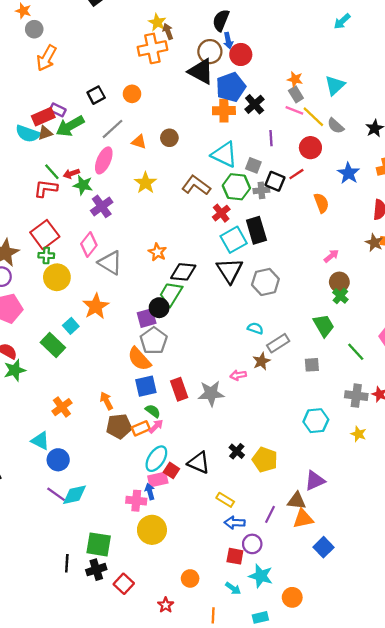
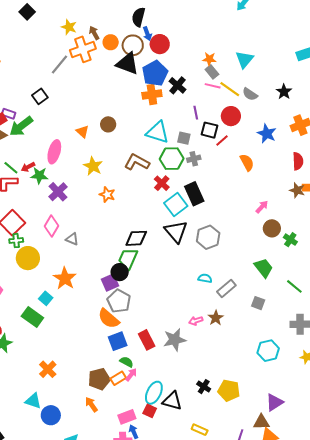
yellow star: (157, 22) -> (69, 27), moved
orange circle: (132, 94) -> (111, 42), moved
gray line: (113, 129) -> (59, 64), moved
orange triangle: (139, 142) -> (82, 132), turned 32
black square: (275, 181) -> (209, 130), moved
orange star: (157, 252) -> (107, 195), moved
gray triangle: (110, 263) -> (72, 239), size x0.6
green cross: (340, 296) -> (290, 240), moved
brown star: (261, 361) -> (216, 318), moved
gray square: (312, 365) -> (258, 303), turned 32
orange arrow: (106, 401) -> (91, 404), moved
cyan ellipse: (156, 459) -> (154, 393), moved
pink rectangle: (158, 480) -> (127, 417), moved

